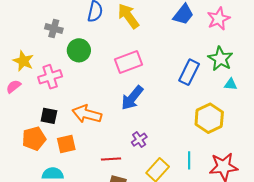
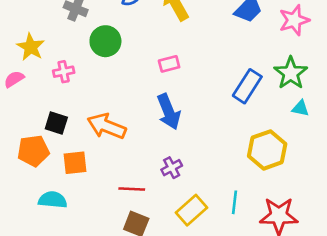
pink rectangle: (128, 62) -> (169, 64), size x0.6
pink cross: (50, 77) -> (64, 72), size x0.7
blue arrow: (132, 98) -> (169, 112), turned -68

